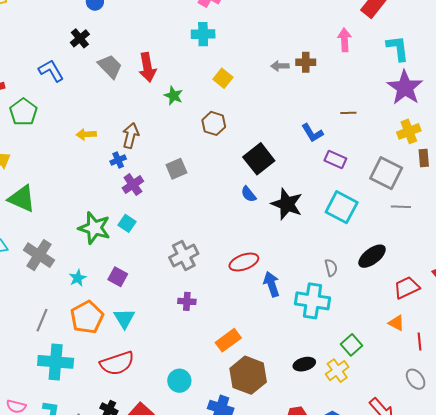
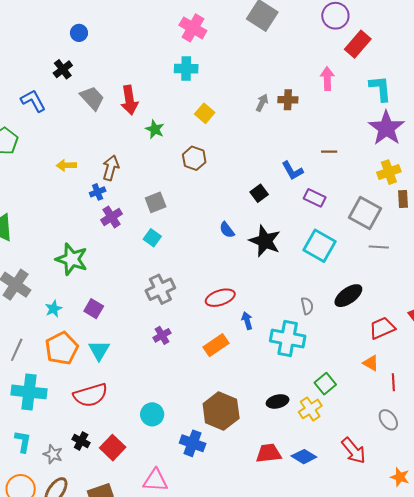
gray arrow: (280, 66) -> (262, 103), turned 114
black square: (259, 159) -> (259, 193), moved, size x0.6
cyan square: (127, 223) -> (152, 238), moved
blue arrow: (271, 284) -> (247, 321), size x0.7
purple cross: (187, 301) -> (162, 335), turned -36
orange rectangle: (228, 340) -> (216, 345), moved

